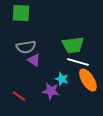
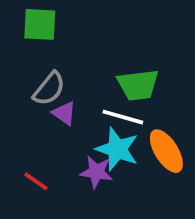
gray semicircle: (26, 47) -> (49, 89), turned -42
white line: (78, 62) -> (123, 117), moved
cyan star: (62, 79) -> (117, 149), size x1.6

